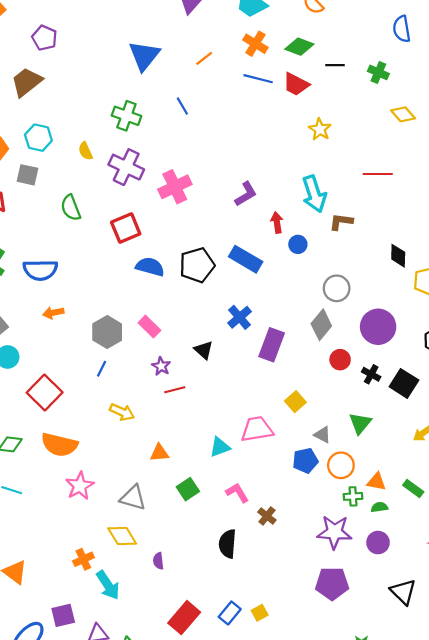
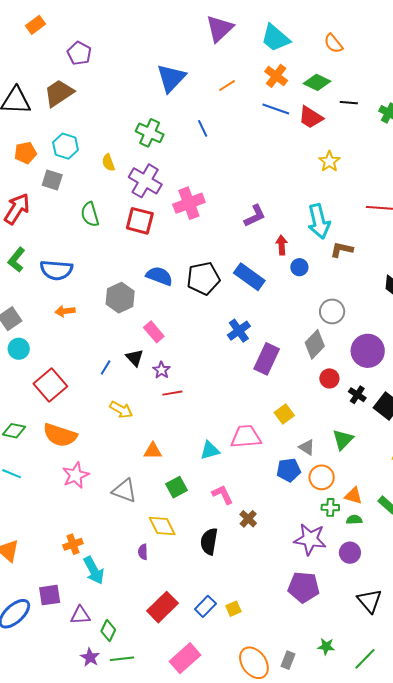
red square: (126, 228) -> (140, 221), moved, turned 32
gray hexagon: (107, 332) -> (120, 298), moved
black triangle: (204, 350) -> (135, 358), moved
yellow diamond: (122, 536) -> (162, 526), moved

